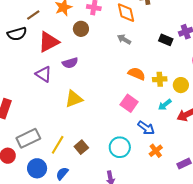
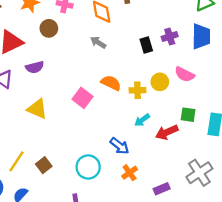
black rectangle: (166, 40) -> (146, 45), turned 48
yellow circle: (181, 85) -> (160, 82), moved
yellow triangle: (74, 99) -> (37, 109), turned 42
pink square: (129, 103) -> (82, 98), moved

